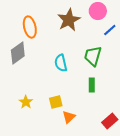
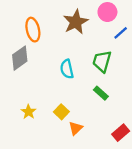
green rectangle: (92, 85) -> (101, 93), turned -48
yellow square: (56, 102) -> (61, 112), turned -32

